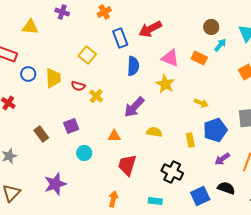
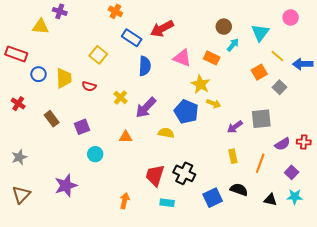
purple cross: (62, 12) -> (60, 11), moved
orange cross: (104, 12) -> (115, 11), turned -32
blue rectangle: (120, 38) -> (132, 38), turned -36
yellow star: (165, 84) -> (200, 84), moved
yellow cross: (96, 96) -> (120, 97), moved
blue pentagon: (215, 130) -> (186, 112), moved, turned -30
brown rectangle: (41, 134) -> (52, 119), moved
yellow rectangle: (190, 140) -> (233, 156), moved
purple arrow: (222, 159) -> (235, 127), moved
red trapezoid: (127, 165) -> (155, 175), moved

